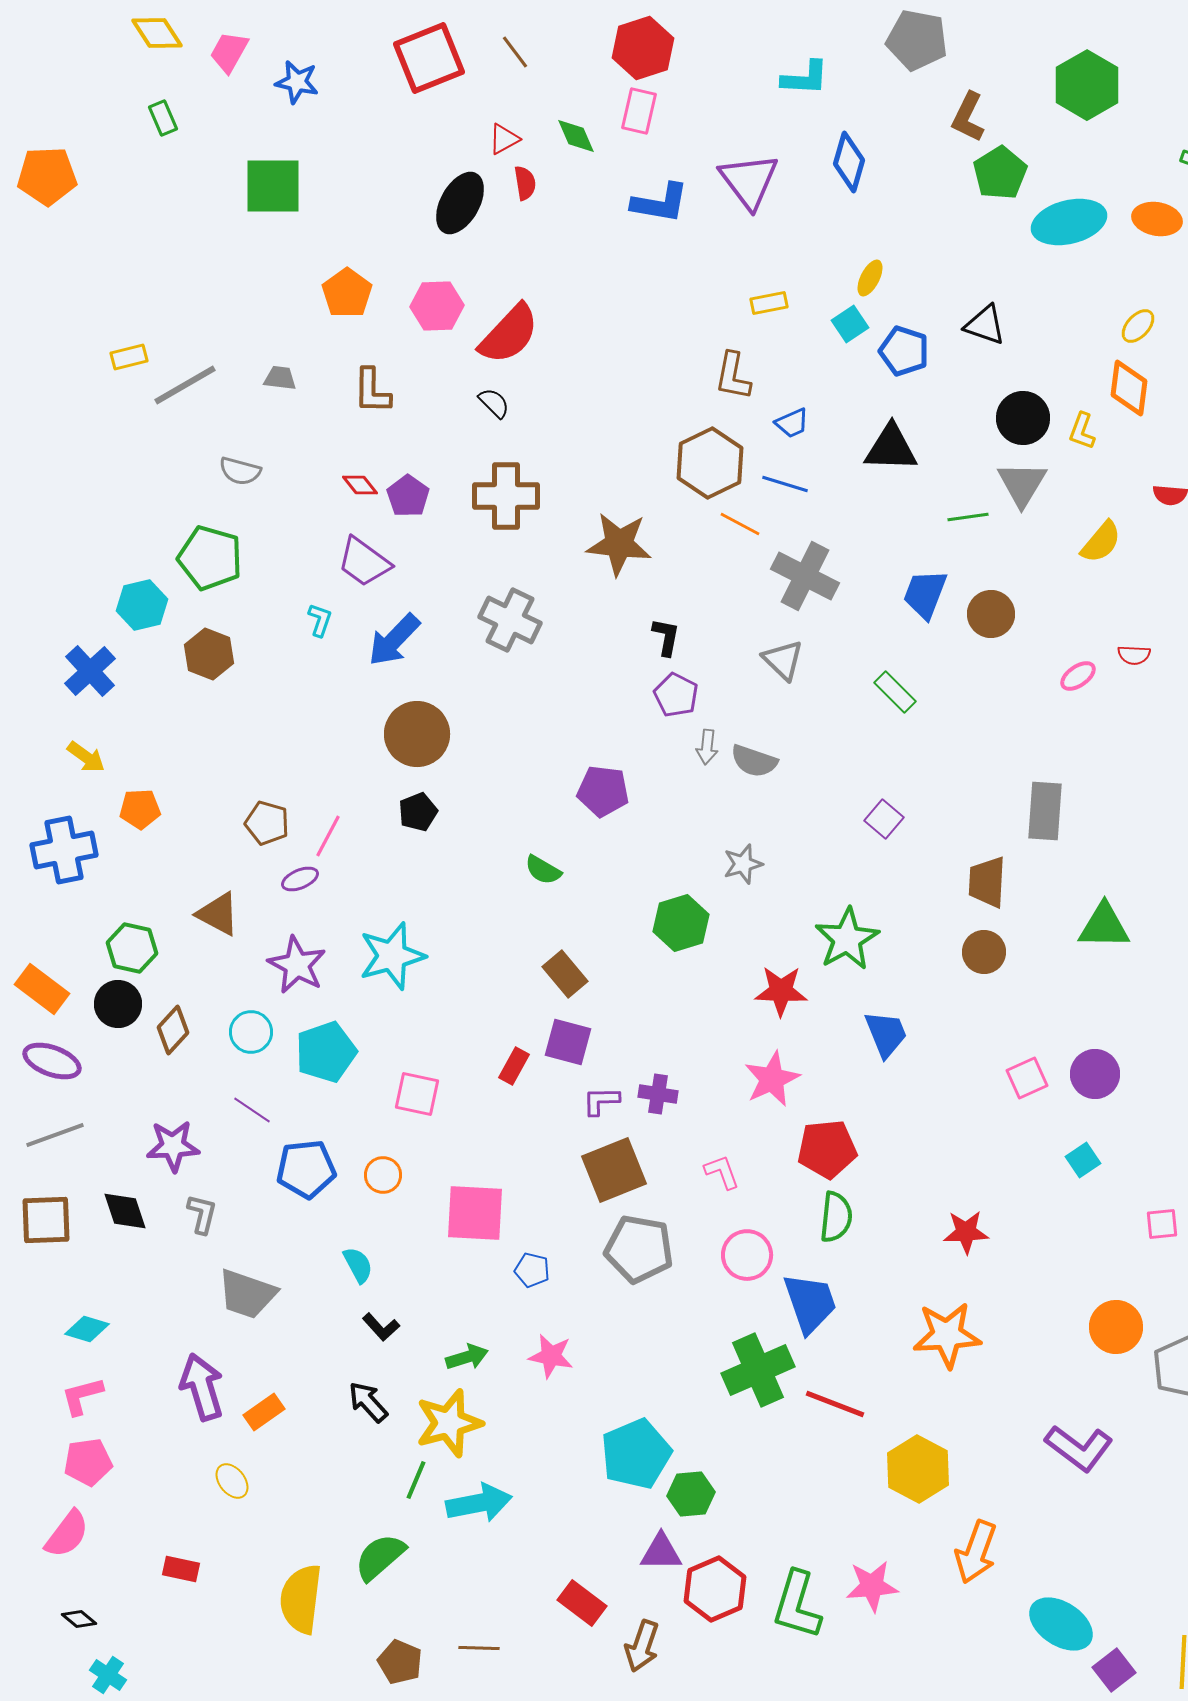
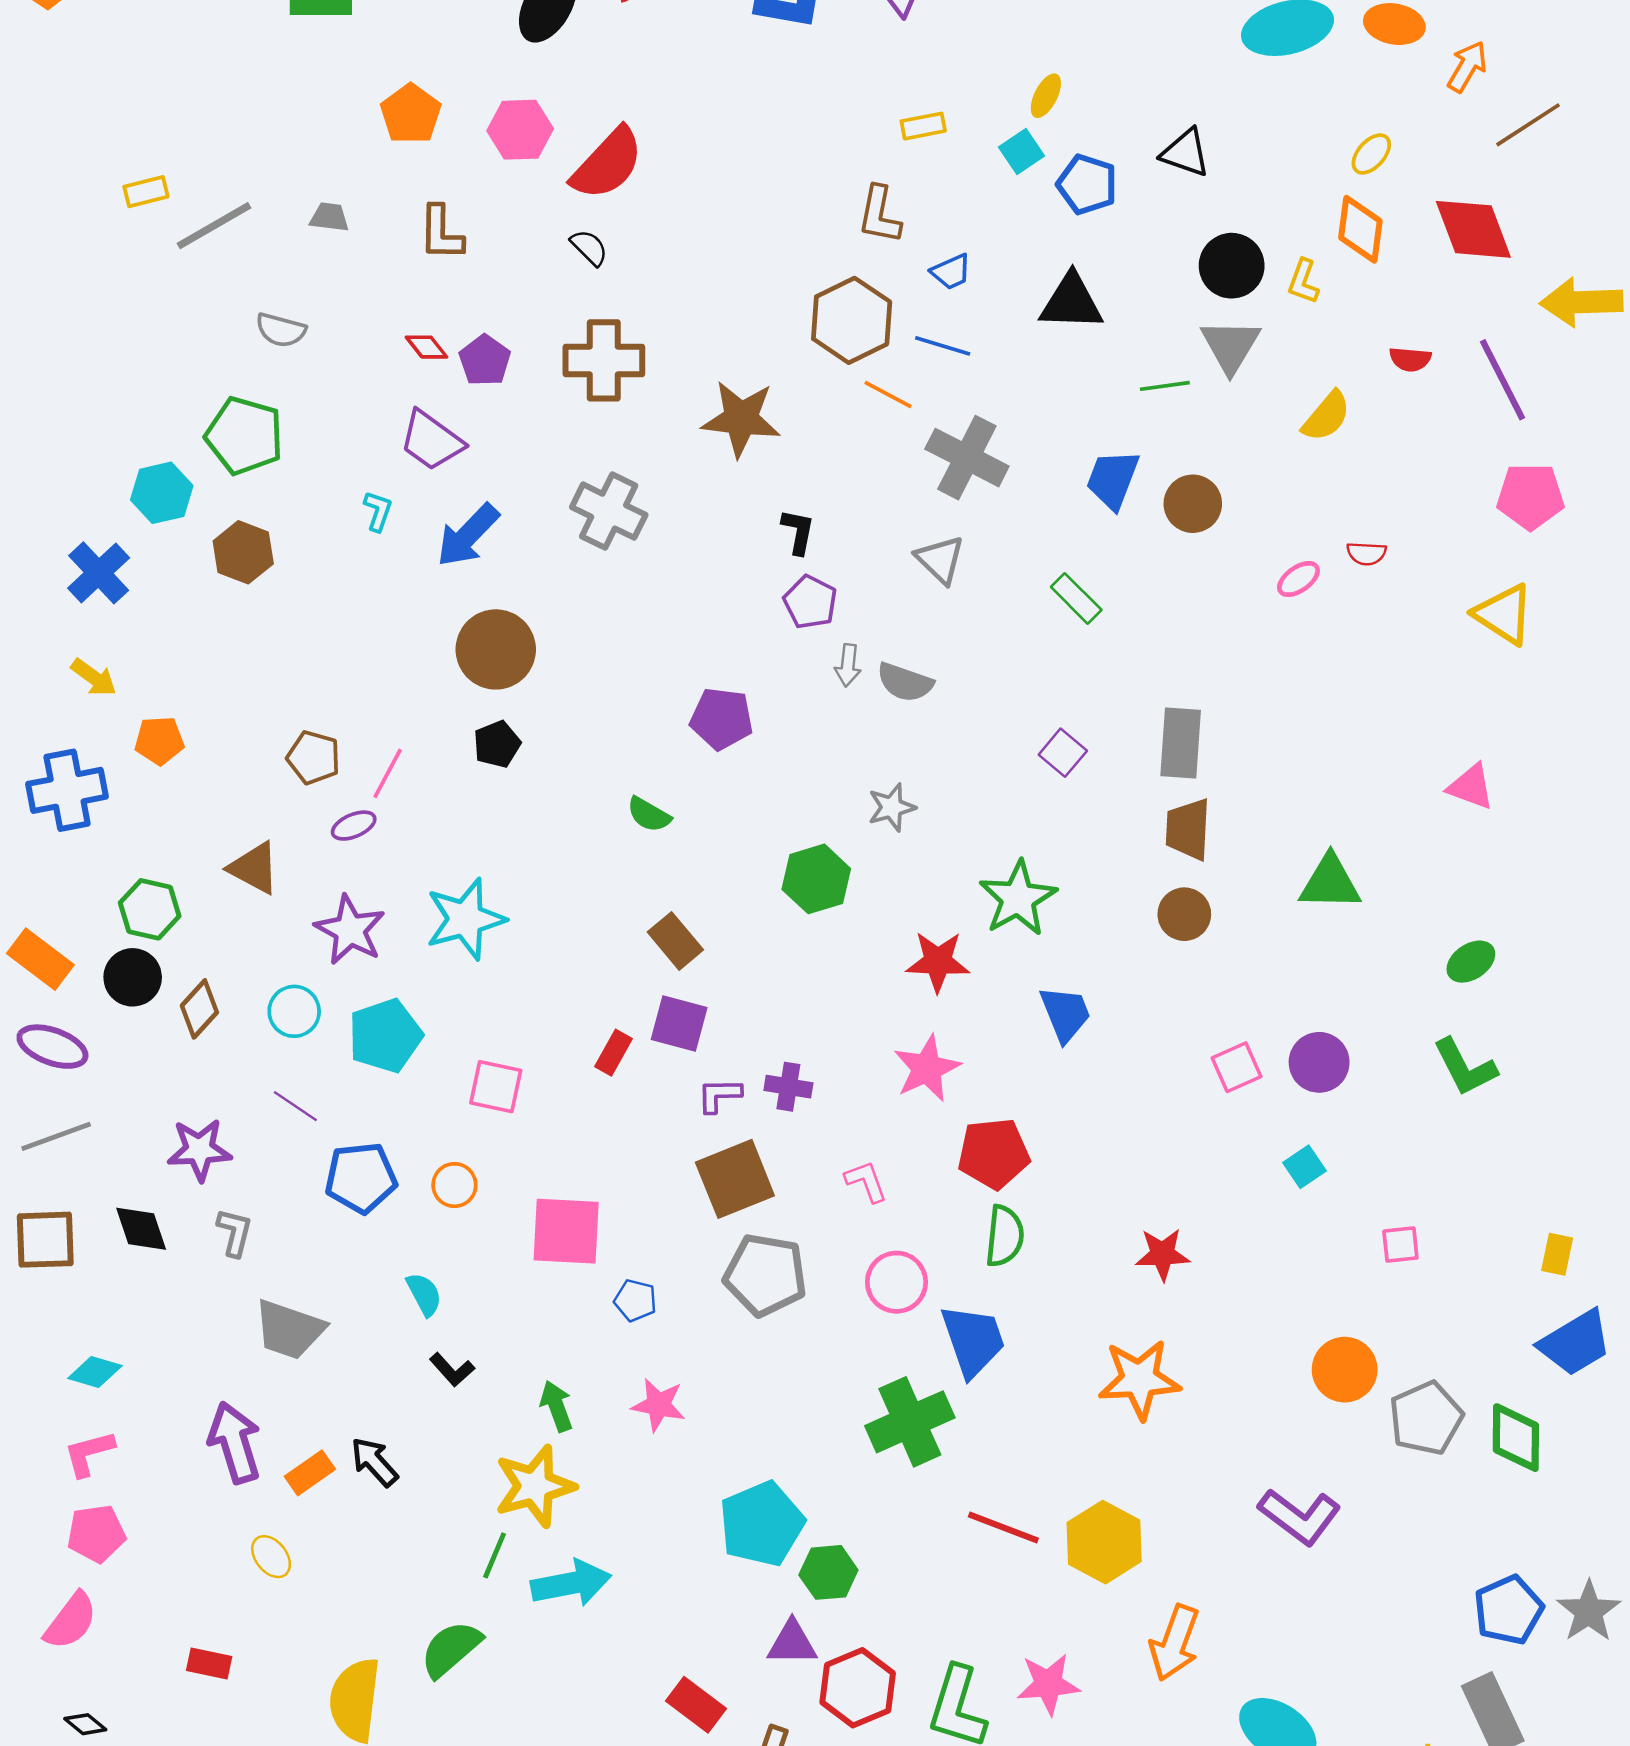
gray rectangle: (1045, 811) -> (1181, 743), moved
green arrow: (467, 1357) -> (556, 1406), turned -93
black arrow: (368, 1402) -> (374, 1462), moved
red line: (835, 1404) -> (1003, 1527), moved

